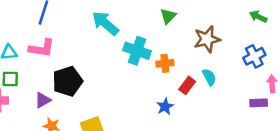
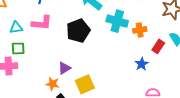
black pentagon: (68, 81) -> (78, 31), moved
purple triangle: (43, 100) -> (64, 68), moved

